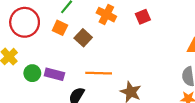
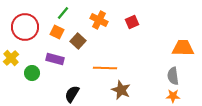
orange line: (99, 73) -> (105, 68), moved
purple rectangle: (54, 74) -> (55, 59), moved

